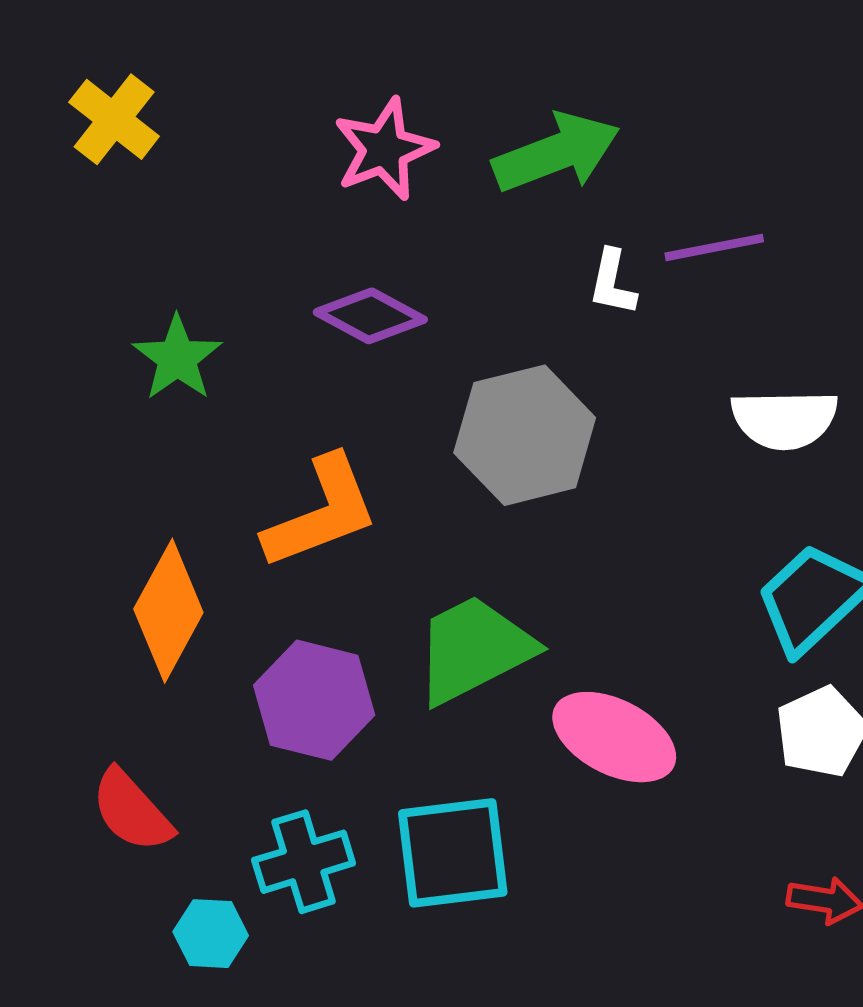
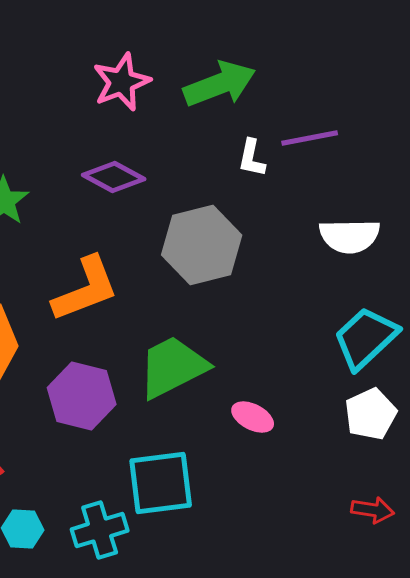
pink ellipse: (614, 737) -> (253, 417), size x0.6
cyan cross: (304, 862) -> (100, 530), moved

